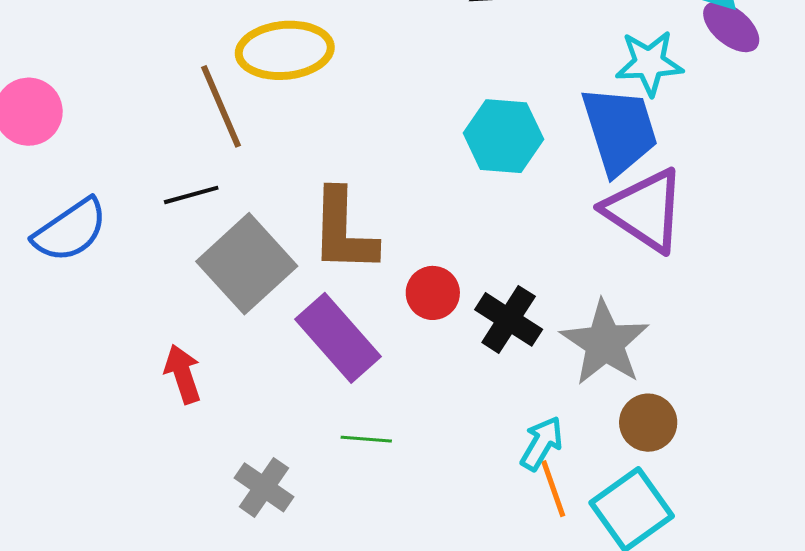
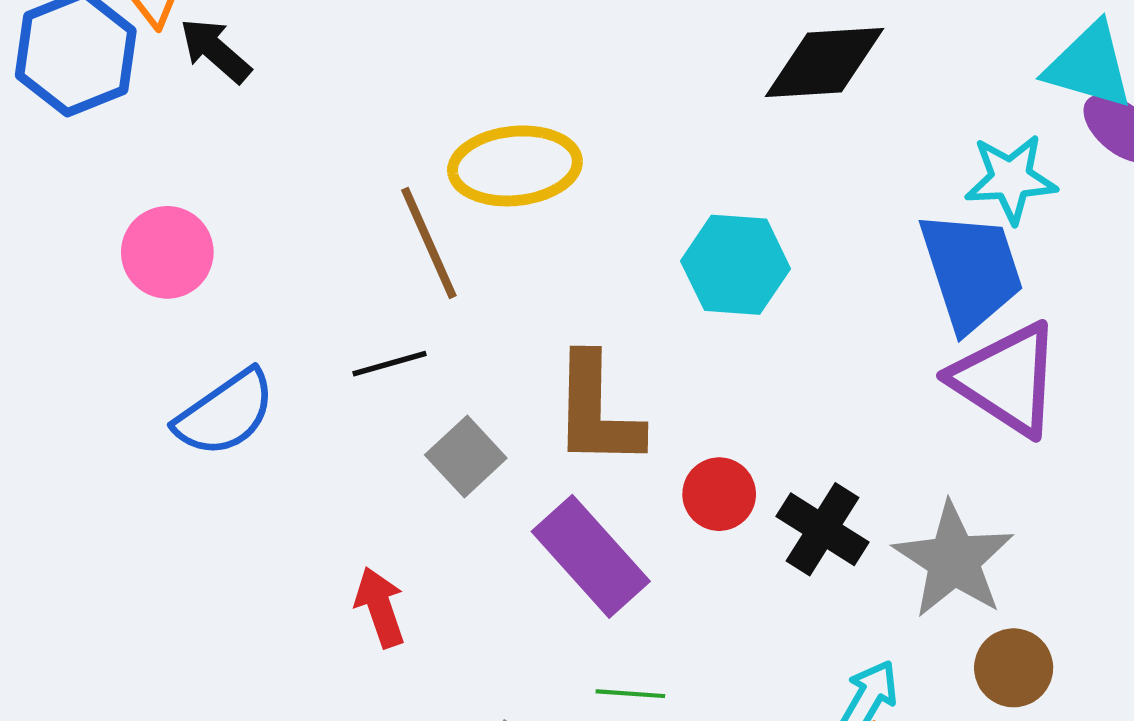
cyan hexagon: (503, 136) -> (736, 265), moved
gray square: (247, 264) -> (466, 456), size x0.6

